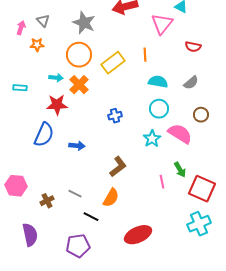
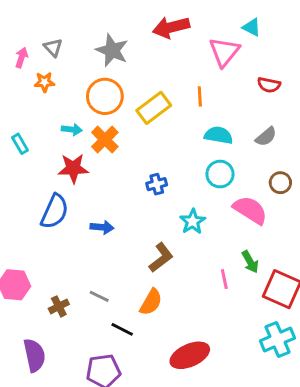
cyan rectangle: (20, 88) -> (20, 144), turned 56
cyan star: (152, 139) -> (193, 222), moved

